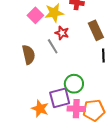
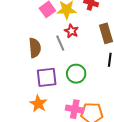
green circle: (74, 84) -> (76, 74), moved
purple square: (60, 98) -> (47, 77), moved

